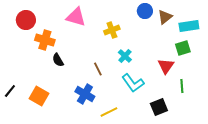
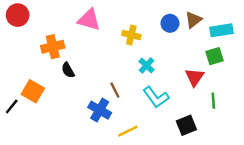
blue circle: (145, 11) -> (170, 23), moved
red circle: (26, 20) -> (18, 15), moved
yellow cross: (112, 30) -> (131, 35), turned 35
orange cross: (45, 40) -> (53, 47), turned -30
brown line: (98, 69) -> (115, 90), moved
orange square: (39, 96) -> (33, 91), moved

